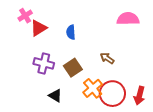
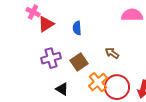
pink cross: (25, 16) -> (33, 12), turned -32
purple cross: (44, 63) -> (51, 58), turned -30

